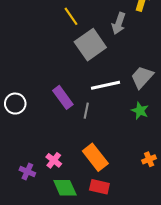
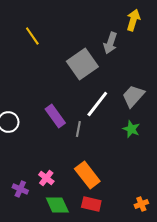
yellow line: (71, 16) -> (32, 36), moved
white line: (105, 85) -> (97, 104), turned -40
orange cross: (149, 159) -> (141, 204), moved

